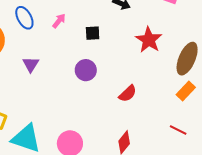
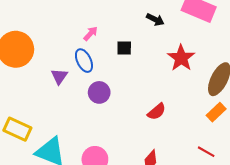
blue ellipse: (24, 18) -> (84, 61), moved
purple circle: (86, 70) -> (99, 92), moved

